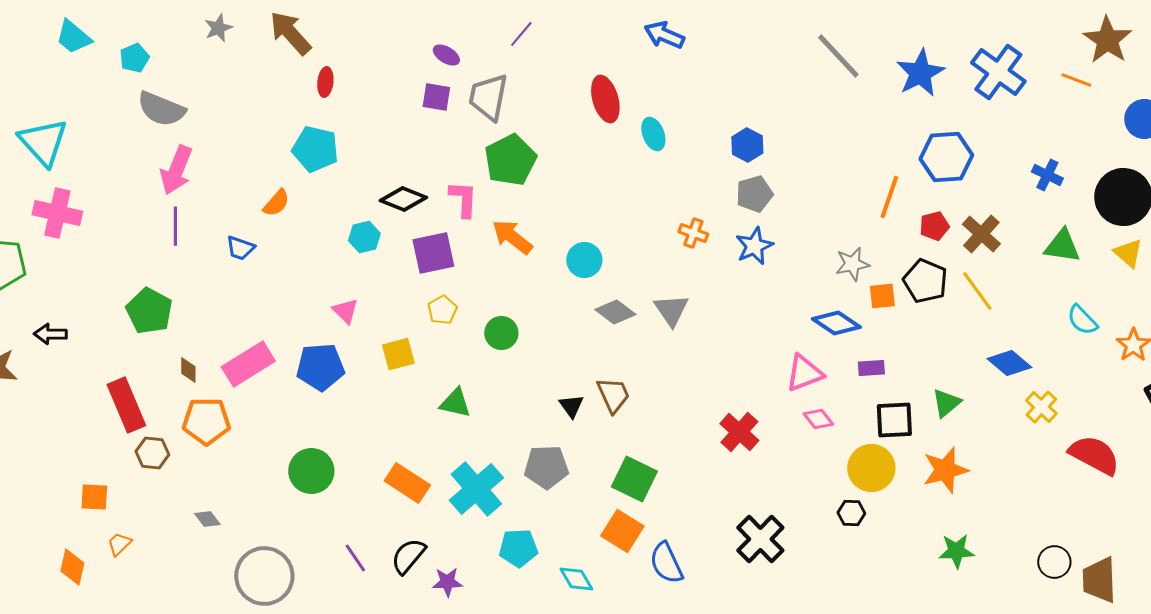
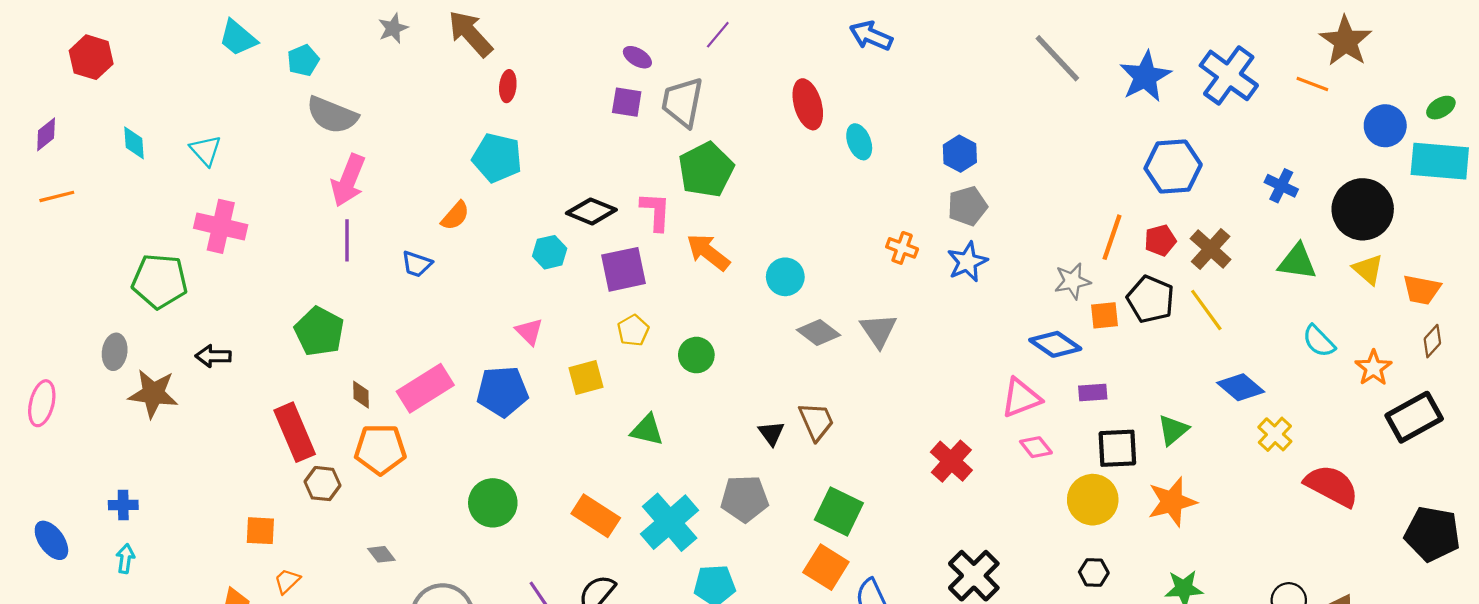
cyan triangle: (43, 142) -> (206, 150), size x0.6
orange line: (889, 197) -> (1112, 237), moved
black hexagon: (851, 513) -> (1094, 572), moved

